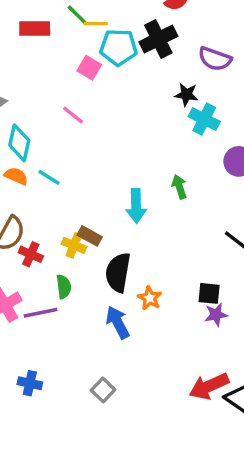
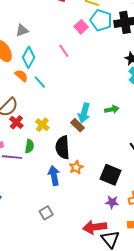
green arrow: (179, 187) -> (112, 109), turned 80
brown rectangle: (90, 236) -> (78, 125), moved
black semicircle: (118, 272) -> (63, 147), turned -30
black square: (209, 293) -> (110, 175), size x1.5
purple star: (216, 315) -> (112, 202), moved
gray square: (103, 390) -> (46, 213), moved

